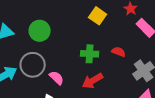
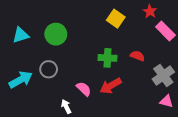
gray circle: (33, 65) -> (49, 69), size x0.7
pink semicircle: (57, 78) -> (84, 89), moved

